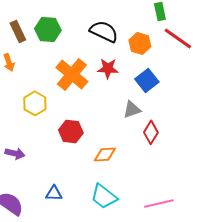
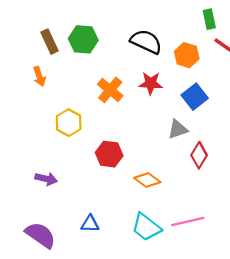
orange cross: (72, 74) -> (110, 90), size x0.7
orange diamond: (105, 154) -> (147, 180), turned 40
pink line: (159, 203) -> (188, 222), moved

